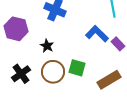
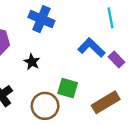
brown circle: (53, 72) -> (45, 106), moved

